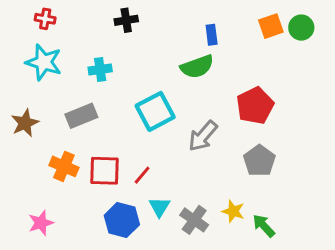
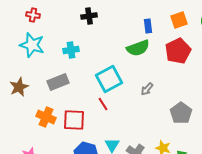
orange square: (271, 26) -> (179, 20), moved
red pentagon: (255, 106) -> (178, 51), moved
gray arrow: (203, 136) -> (147, 89), moved, size x0.6
red line: (142, 175) -> (103, 104), moved, turned -72

